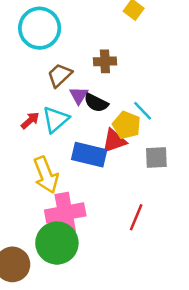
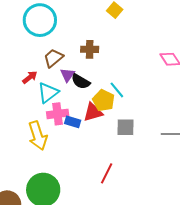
red arrow: (30, 120) -> (30, 77), moved
blue rectangle: (89, 155) -> (73, 122), size x0.6
pink cross: (65, 213) -> (58, 114), moved, size x0.7

